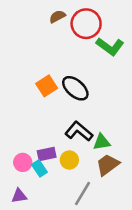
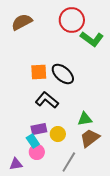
brown semicircle: (57, 17) -> (22, 22), moved, size x1.5
orange square: (47, 86) -> (39, 72), turned 30
black L-shape: (79, 131) -> (47, 100), moved
pink circle: (23, 162) -> (37, 152), moved

